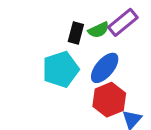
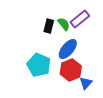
green semicircle: (99, 30) -> (64, 24), turned -104
cyan pentagon: (61, 69) -> (39, 65), moved, turned -30

